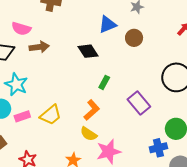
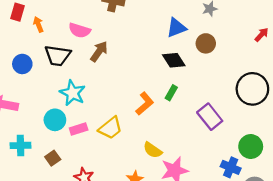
brown arrow: (39, 47) -> (99, 51), turned -48
black diamond: (88, 51) -> (174, 60), moved
orange L-shape: (92, 110) -> (145, 104), moved
blue cross: (158, 148) -> (231, 167), turned 36

